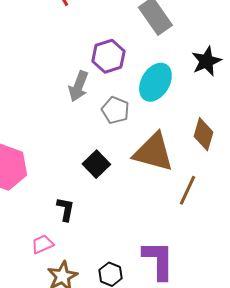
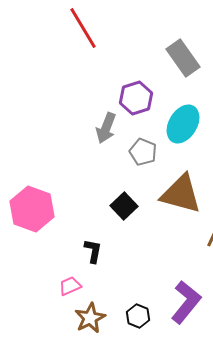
purple L-shape: (158, 260) -> (186, 302), turned 39

